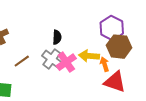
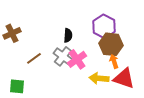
purple hexagon: (112, 28) -> (104, 26), moved
brown hexagon: (119, 47) -> (111, 44), moved
yellow arrow: (89, 56) -> (99, 78), moved

